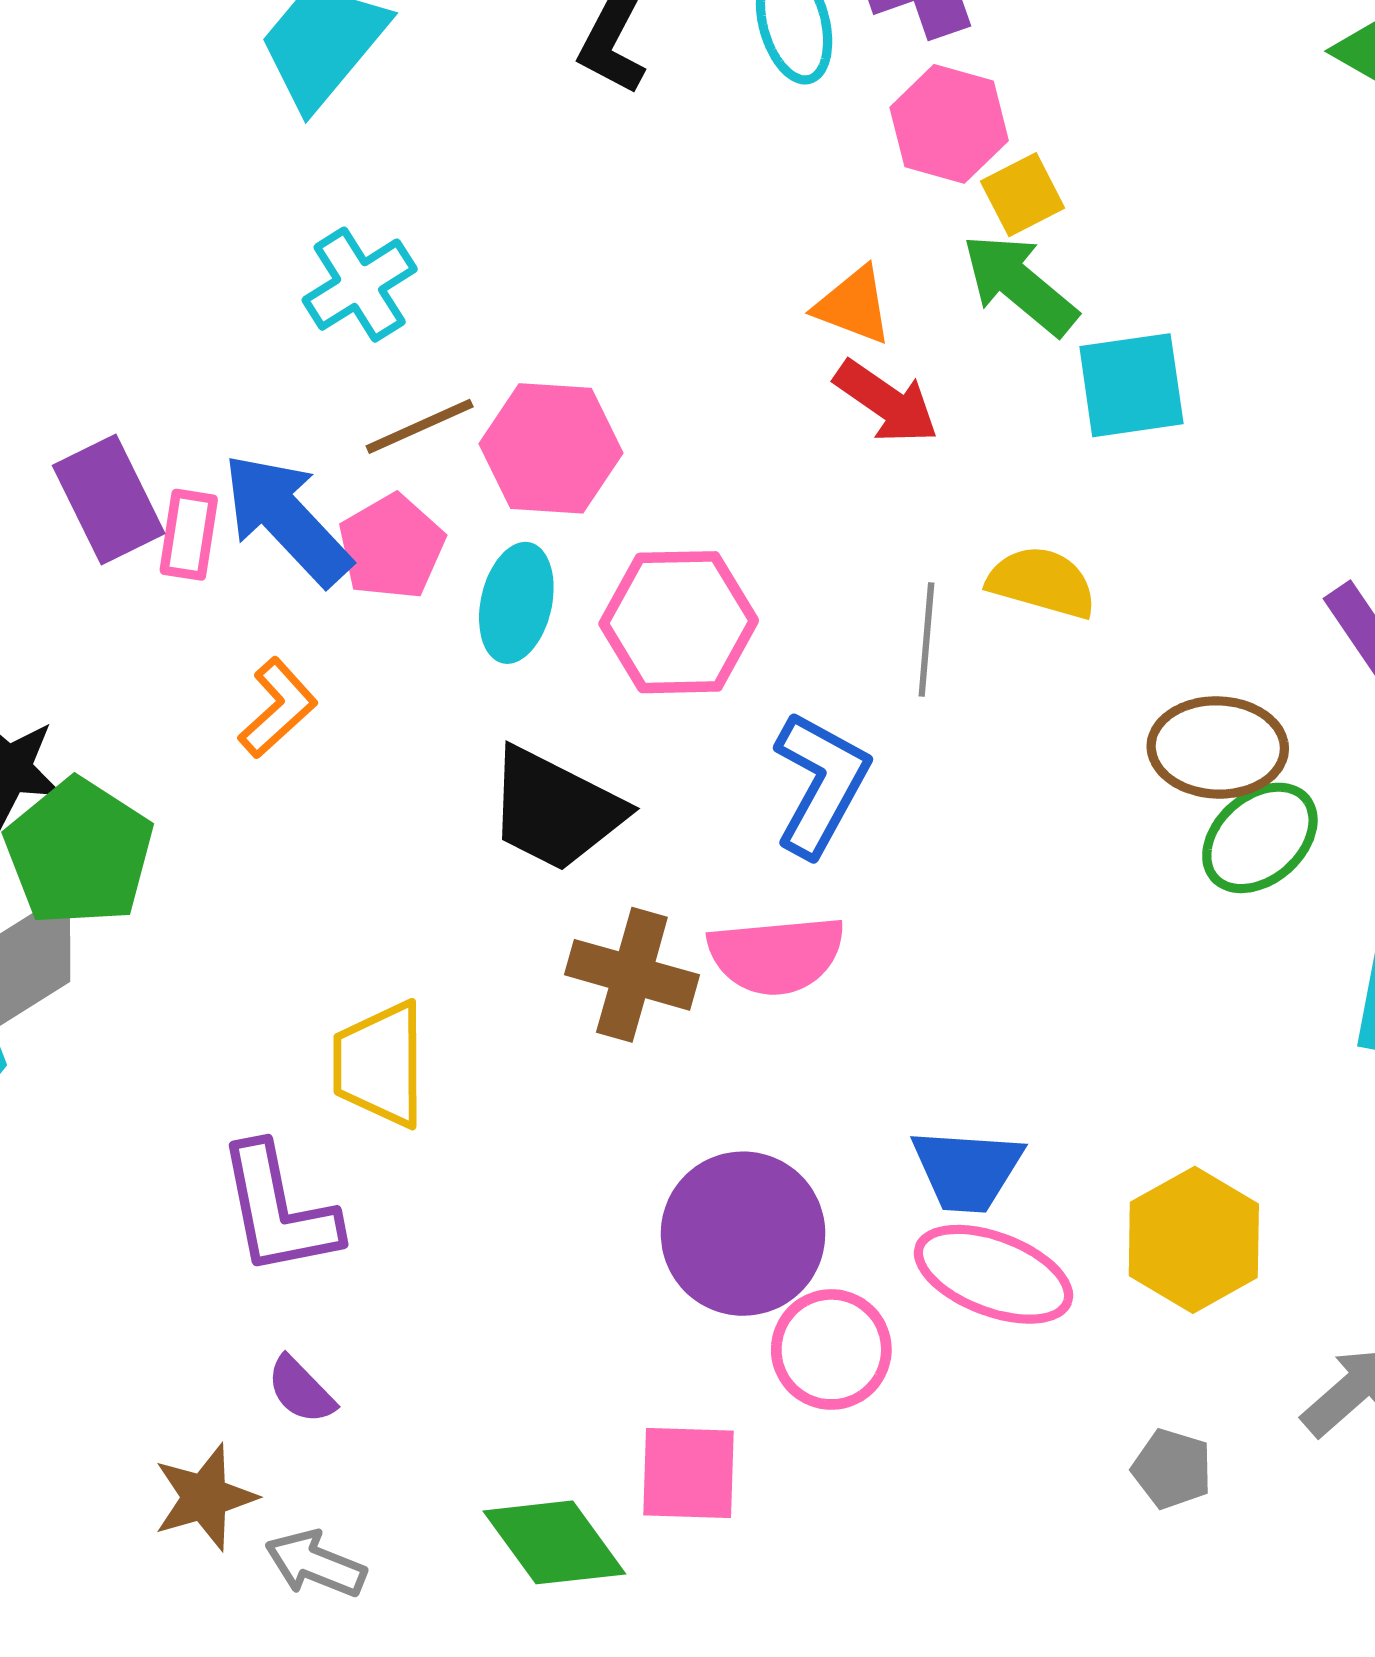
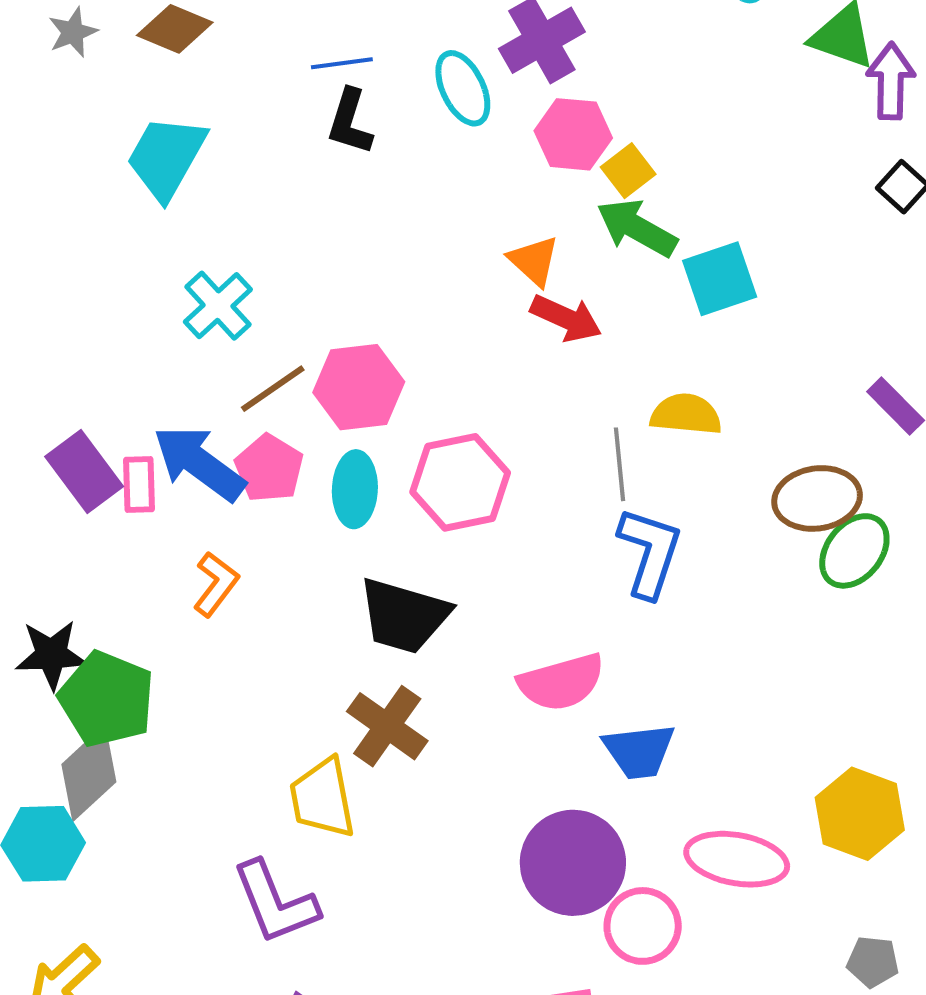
orange triangle: (854, 305) -> (534, 261), turned 32
blue L-shape: (821, 784) -> (650, 552), moved
brown cross: (632, 975) -> (387, 726), moved, turned 30
blue trapezoid: (967, 1170) -> (639, 751), moved

